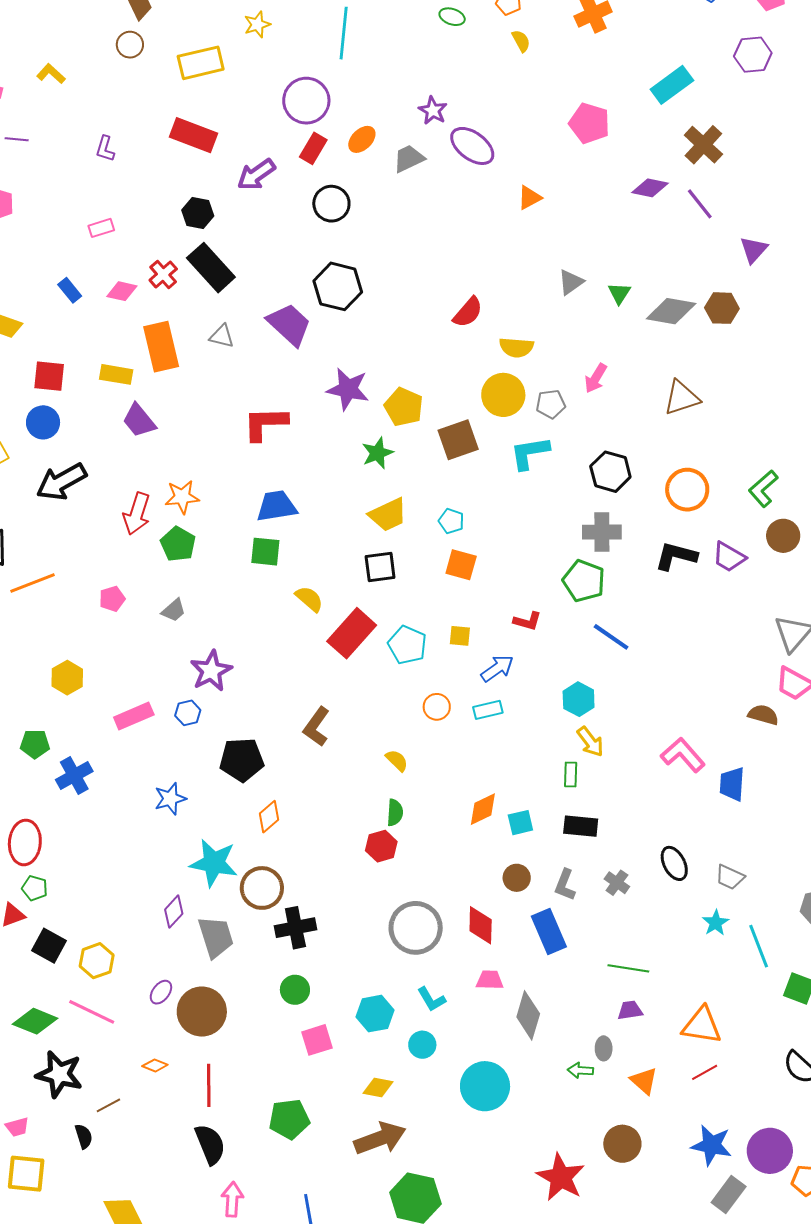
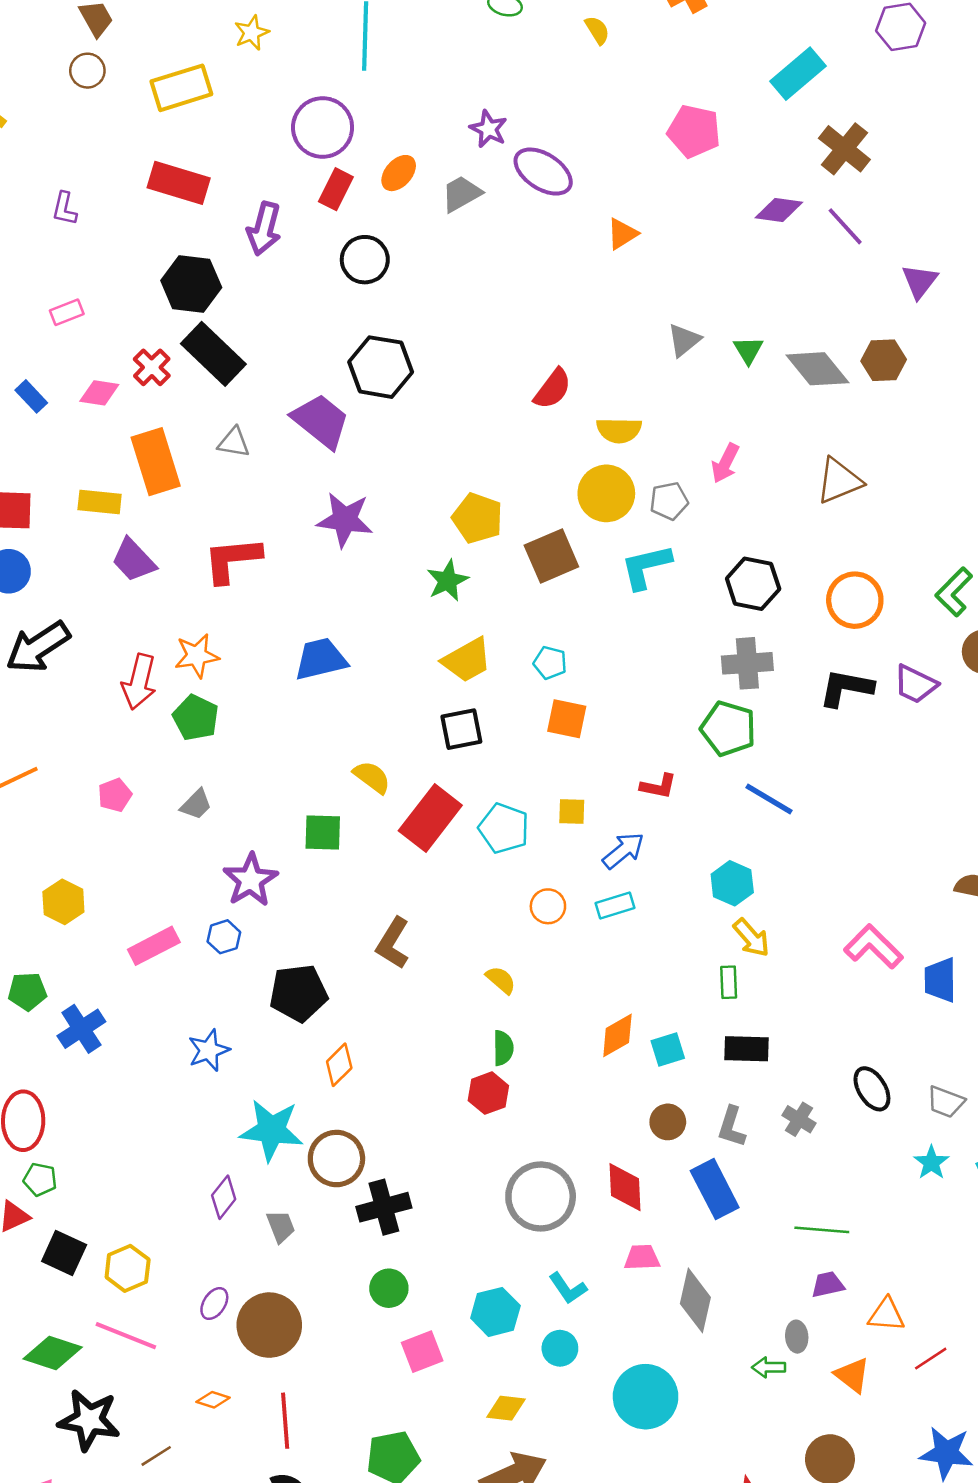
purple arrow: (256, 175) -> (264, 229), turned -36
black hexagon: (198, 213) -> (191, 284), size x1.4
gray diamond: (671, 311) -> (817, 369), turned 45
purple star: (348, 389) -> (345, 520), moved
red L-shape: (265, 423) -> (232, 560), moved
green square: (265, 552) -> (323, 832), moved
gray trapezoid: (216, 937) -> (281, 1226), size x0.6
orange triangle: (702, 1025) -> (886, 1315), moved, size x0.7

